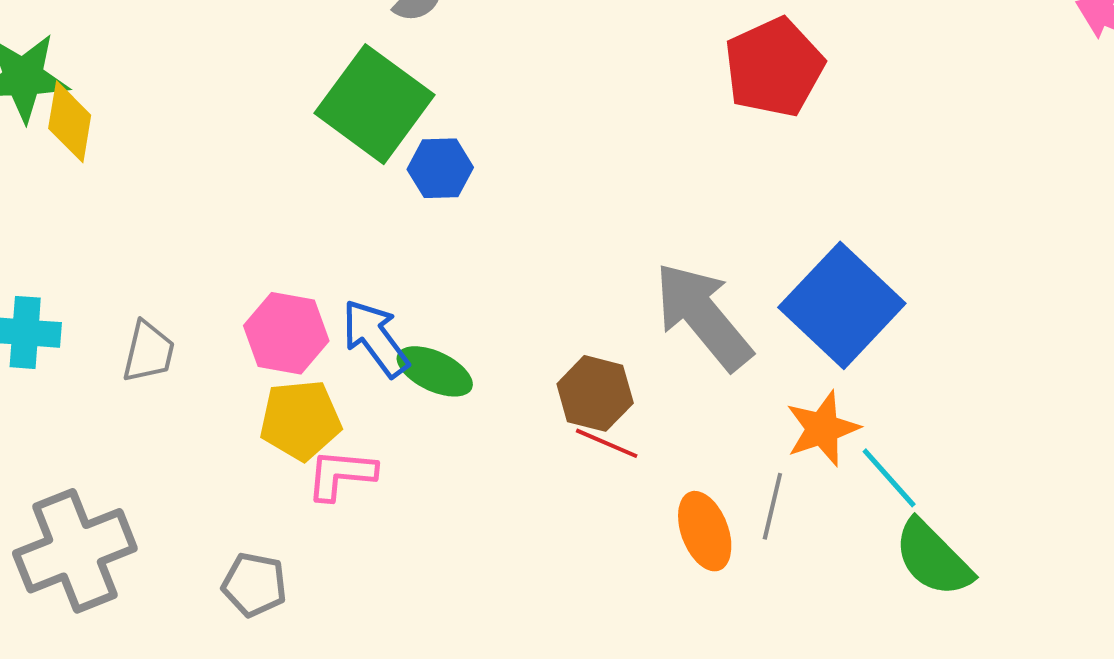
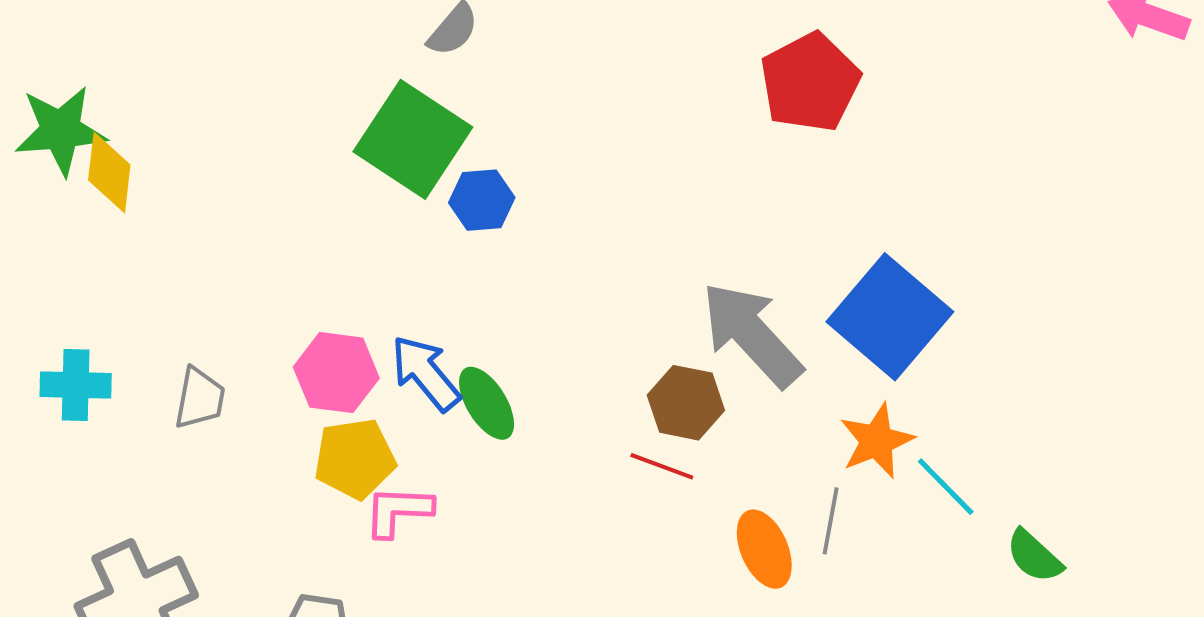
green ellipse: (435, 371) -> (487, 403), turned 36
brown hexagon: (595, 393) -> (686, 403), moved
green semicircle: (933, 558) -> (1034, 556), moved, size x0.7

